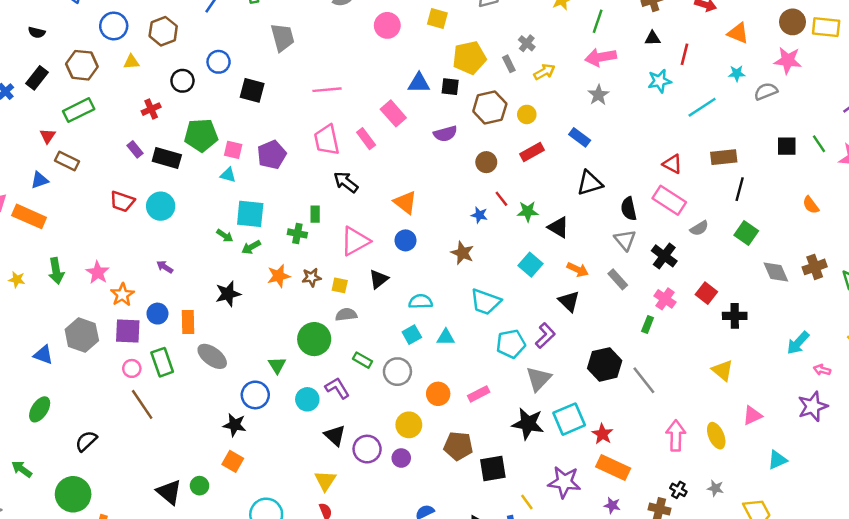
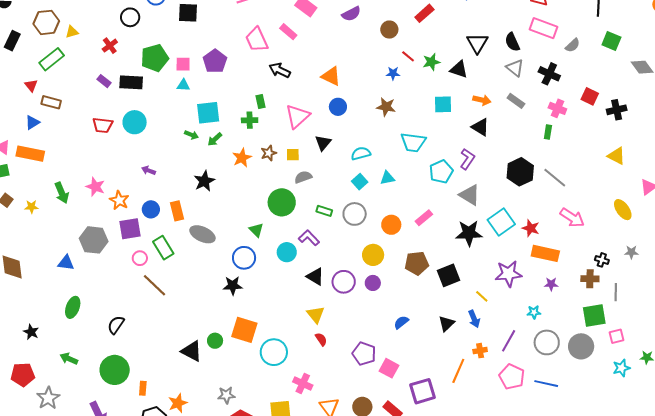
yellow triangle: (131, 62) -> (72, 32), moved
black triangle: (590, 183) -> (477, 43), moved, turned -30
cyan square: (531, 265) -> (443, 104), turned -30
gray triangle: (539, 379) -> (470, 195), turned -30
pink arrow: (676, 436) -> (572, 218), moved, turned 135
orange square: (233, 461) -> (244, 330), moved, size x1.5

